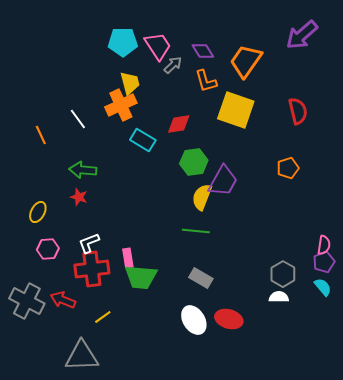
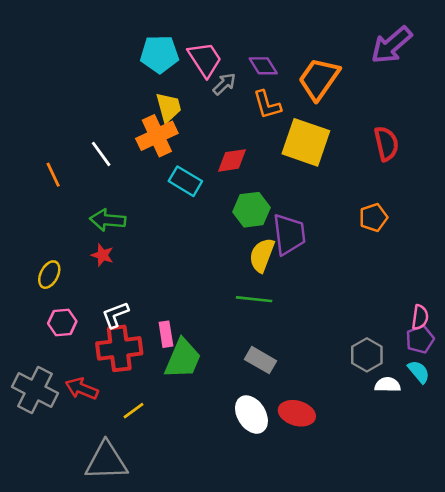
purple trapezoid: (223, 181) -> (289, 234), turned -36
green trapezoid: (141, 277) -> (183, 359), turned -72
white semicircle: (279, 297) -> (388, 385), moved

